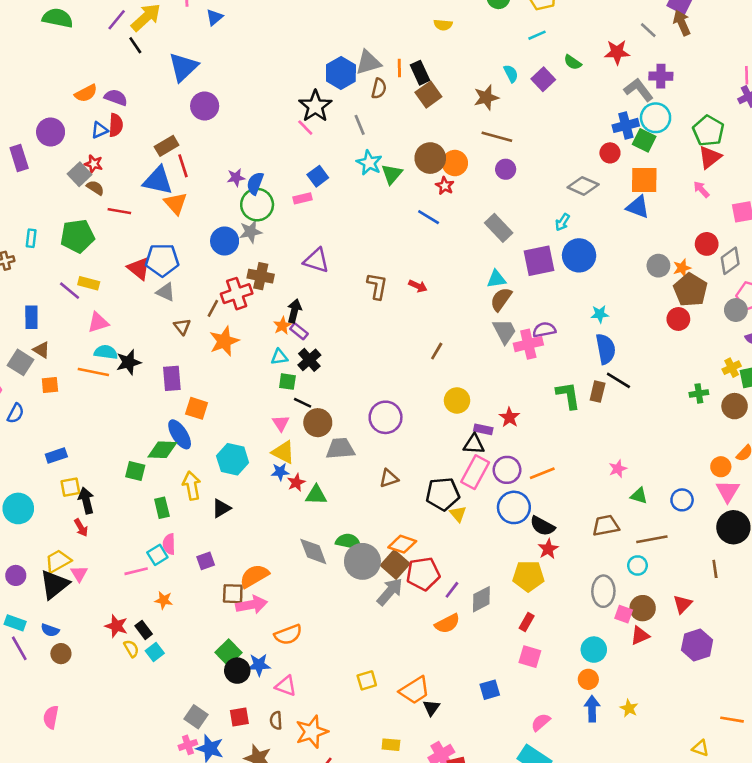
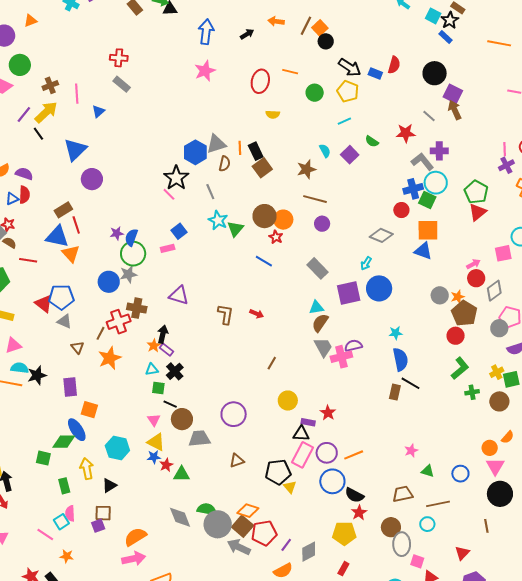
pink arrow: (701, 189) -> (473, 264), moved, turned 104
green L-shape: (568, 395) -> (460, 368), moved, turned 60
pink line: (136, 571) -> (45, 534), turned 48
gray arrow: (390, 592) -> (239, 547), turned -105
brown square: (233, 594) -> (103, 513), moved
brown circle: (643, 608) -> (391, 527), moved

